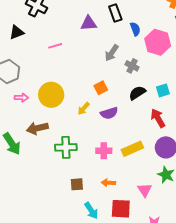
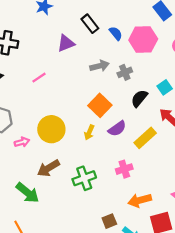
gray arrow: (112, 53) -> (99, 66), turned -120
gray cross: (132, 66) -> (125, 72), turned -32
orange square: (101, 88) -> (100, 105), size x1.5
yellow rectangle: (132, 149) -> (145, 138), moved
orange arrow: (108, 183) -> (140, 200), size x1.5
brown square: (77, 184) -> (109, 221), moved

